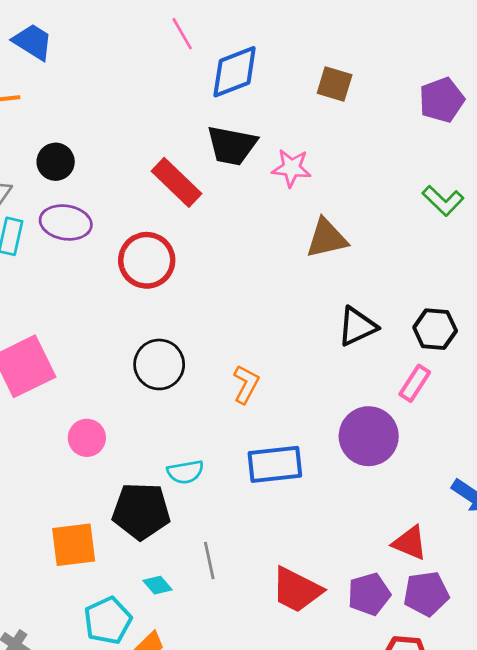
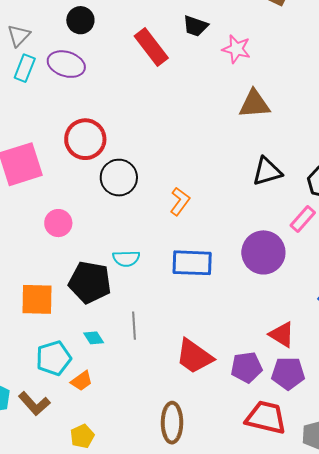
black trapezoid: (232, 145) -> (195, 26), size x0.7
black circle: (56, 162) -> (80, 20), moved
red circle: (147, 260) -> (85, 139), moved

